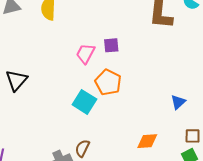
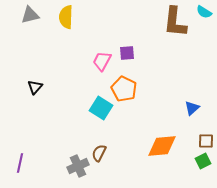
black triangle: (17, 80) -> (35, 87), size x0.7
orange diamond: (147, 141) -> (162, 146), size x1.4

